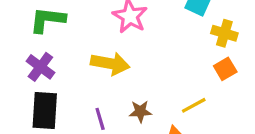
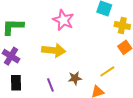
black rectangle: (45, 111) -> (16, 83), size x0.7

